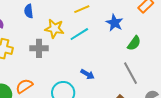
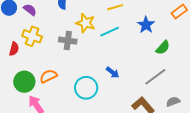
gray line: (131, 73) -> (155, 77), turned 75

